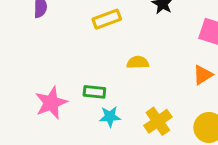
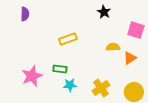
yellow rectangle: (107, 19) -> (68, 39), moved
yellow semicircle: (138, 62) -> (113, 47), moved

